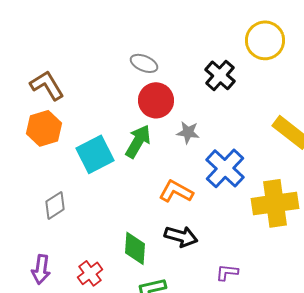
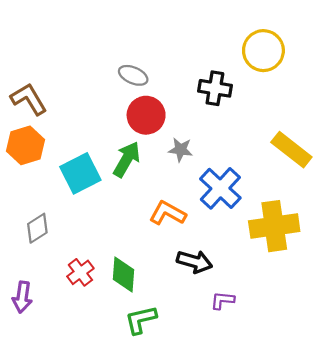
black cross: (220, 75) -> (215, 88), turned -32
black arrow: (181, 236) -> (195, 262), moved
red cross: (90, 273) -> (80, 272), moved

